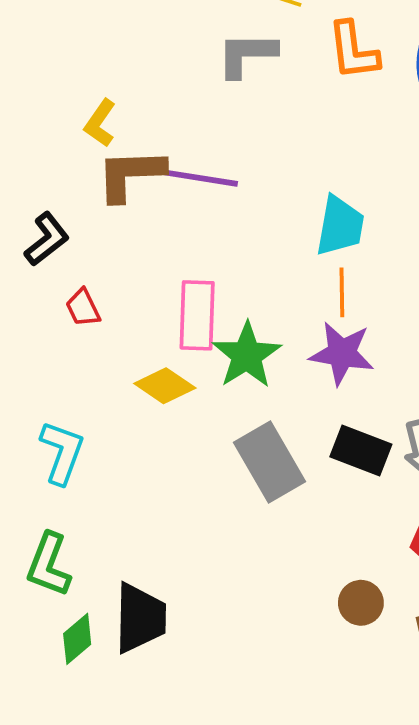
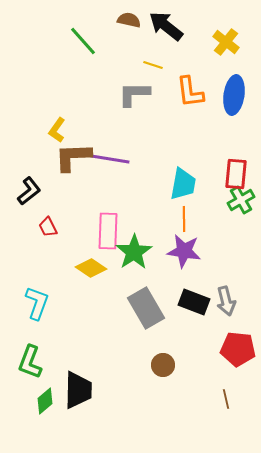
brown circle: (361, 603) -> (163, 365), moved

